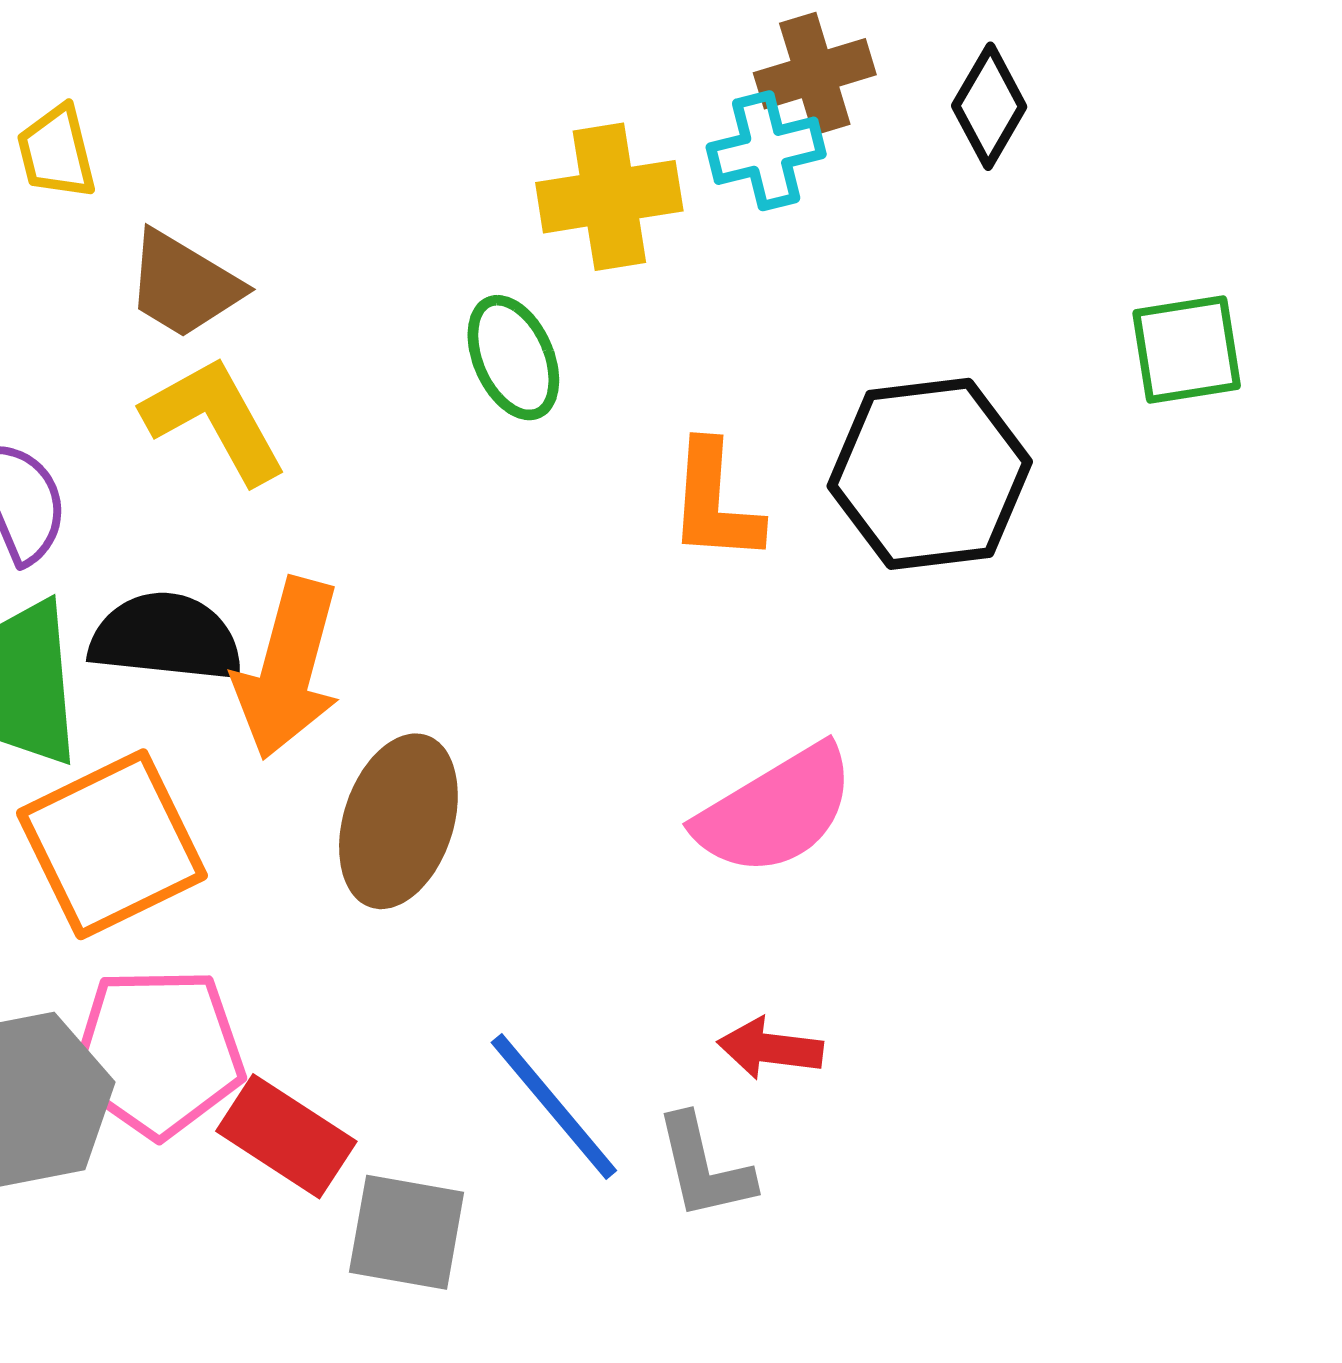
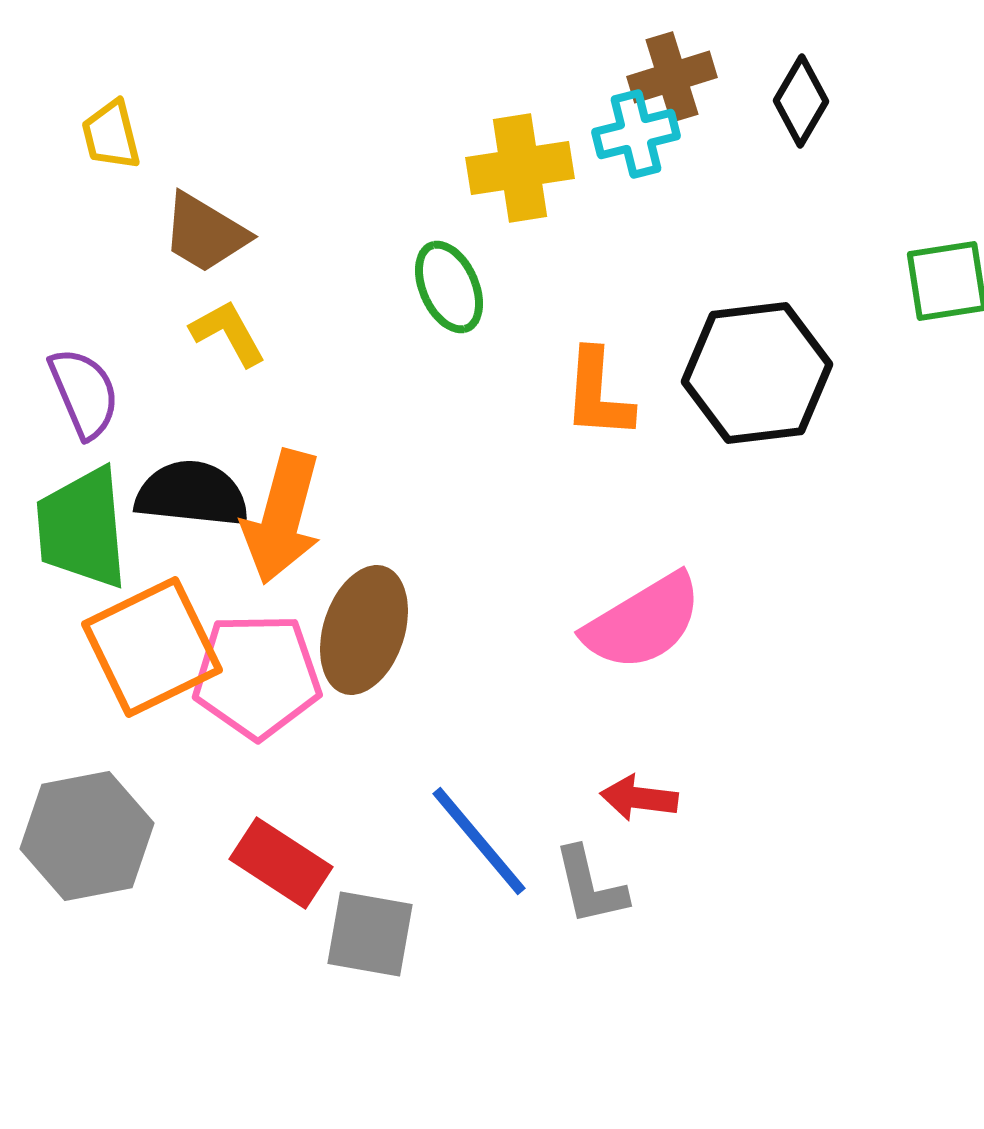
yellow L-shape: (215, 420) -> (228, 333), size x0.7
pink pentagon: (158, 1052) -> (257, 676), moved

